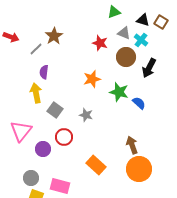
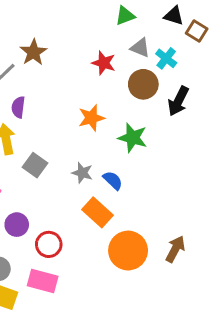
black triangle: (143, 20) -> (174, 16), moved
blue semicircle: (139, 103) -> (113, 180), moved
red circle: (64, 137) -> (49, 244), moved
brown arrow: (132, 145) -> (175, 249), moved, turned 48
orange rectangle: (96, 165) -> (98, 212), moved
orange circle: (139, 169) -> (128, 251), moved

